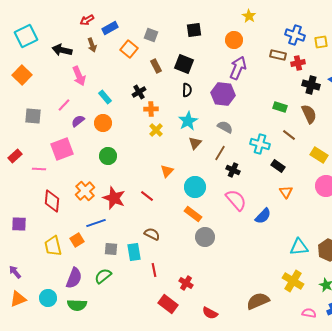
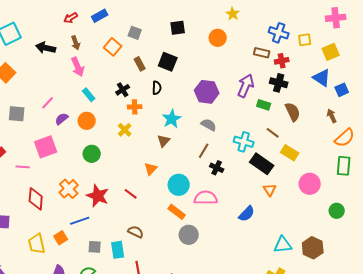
blue rectangle: (110, 28) -> (100, 16), moved
purple arrow: (238, 68) -> (246, 86), moved
pink arrow: (79, 76) -> (78, 67), moved
black cross: (311, 85) -> (279, 83), moved
black semicircle: (187, 90) -> (157, 88), moved
yellow cross: (156, 130) -> (125, 130), moved
brown triangle: (195, 143) -> (164, 141), moved
yellow rectangle: (319, 155) -> (290, 153), moved
black rectangle: (278, 166) -> (262, 164), size x1.6
pink semicircle: (236, 200) -> (206, 198), moved, turned -50

